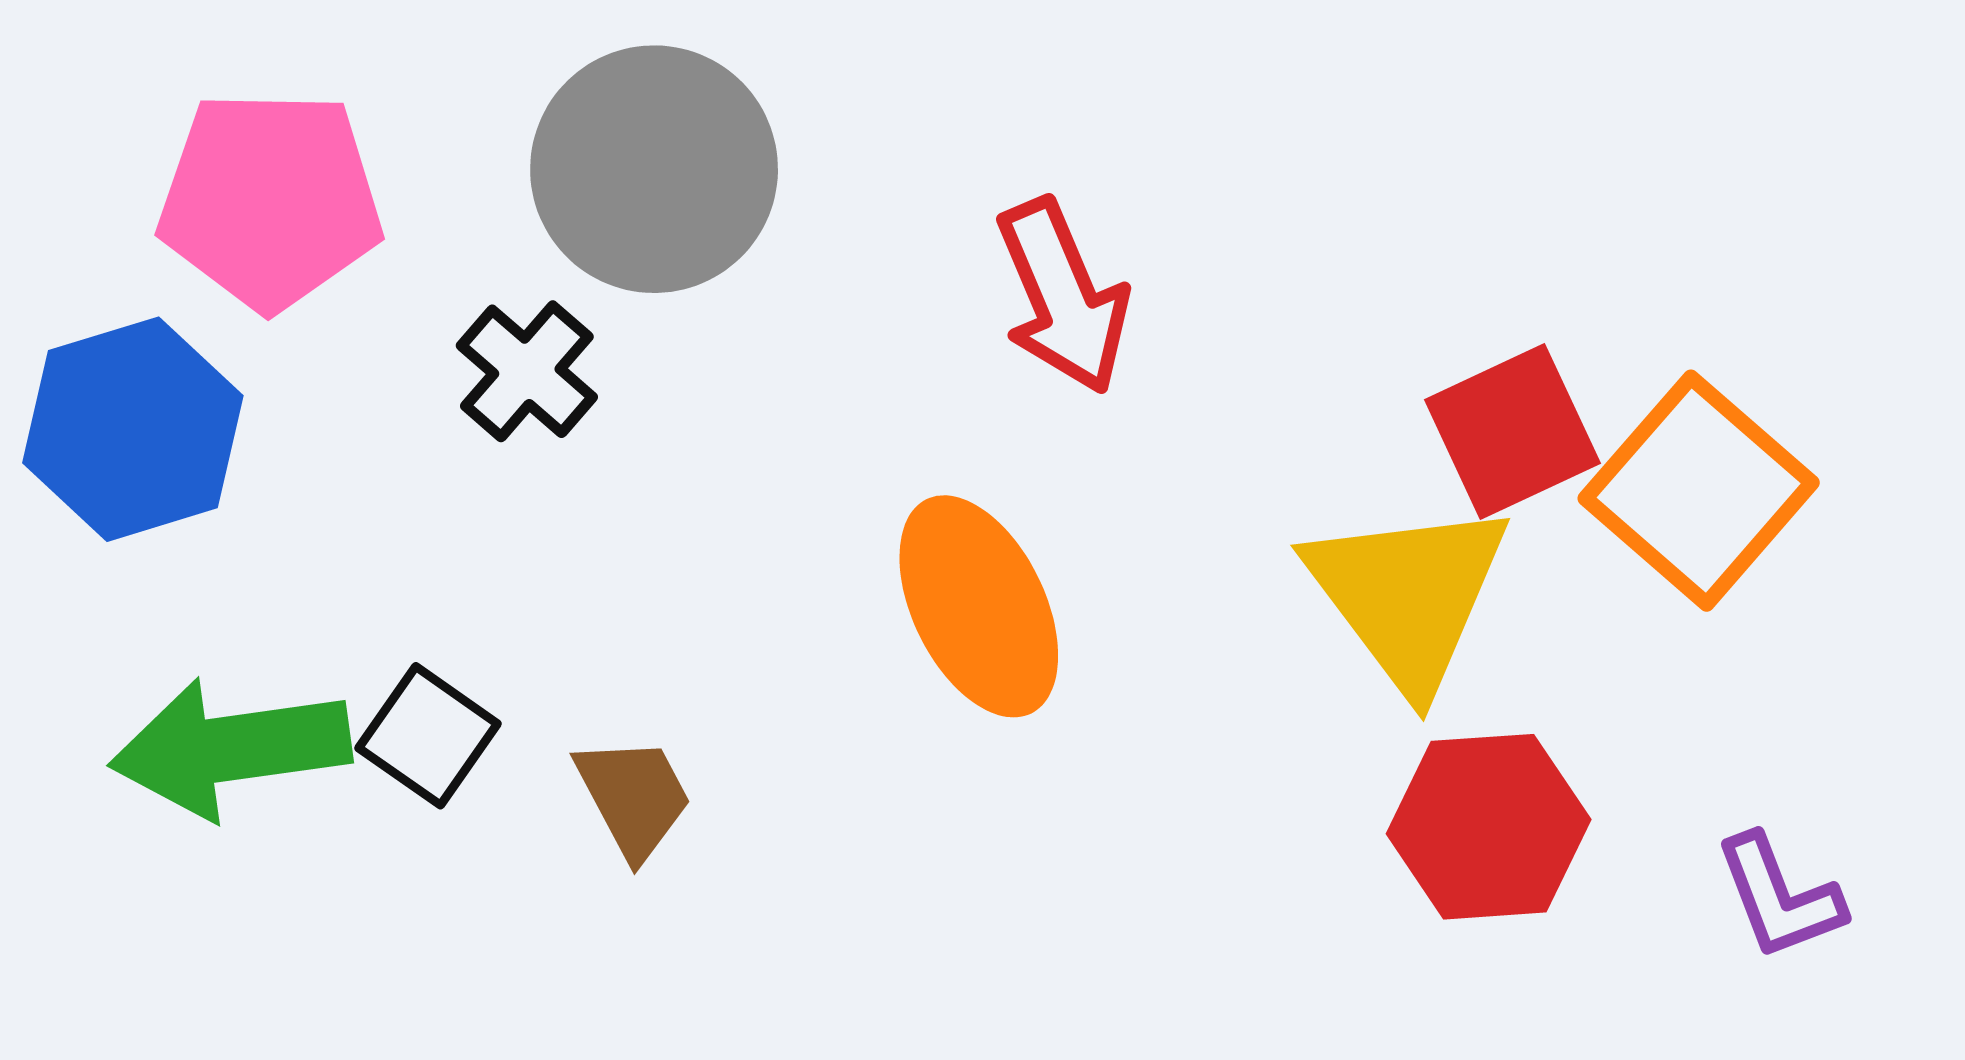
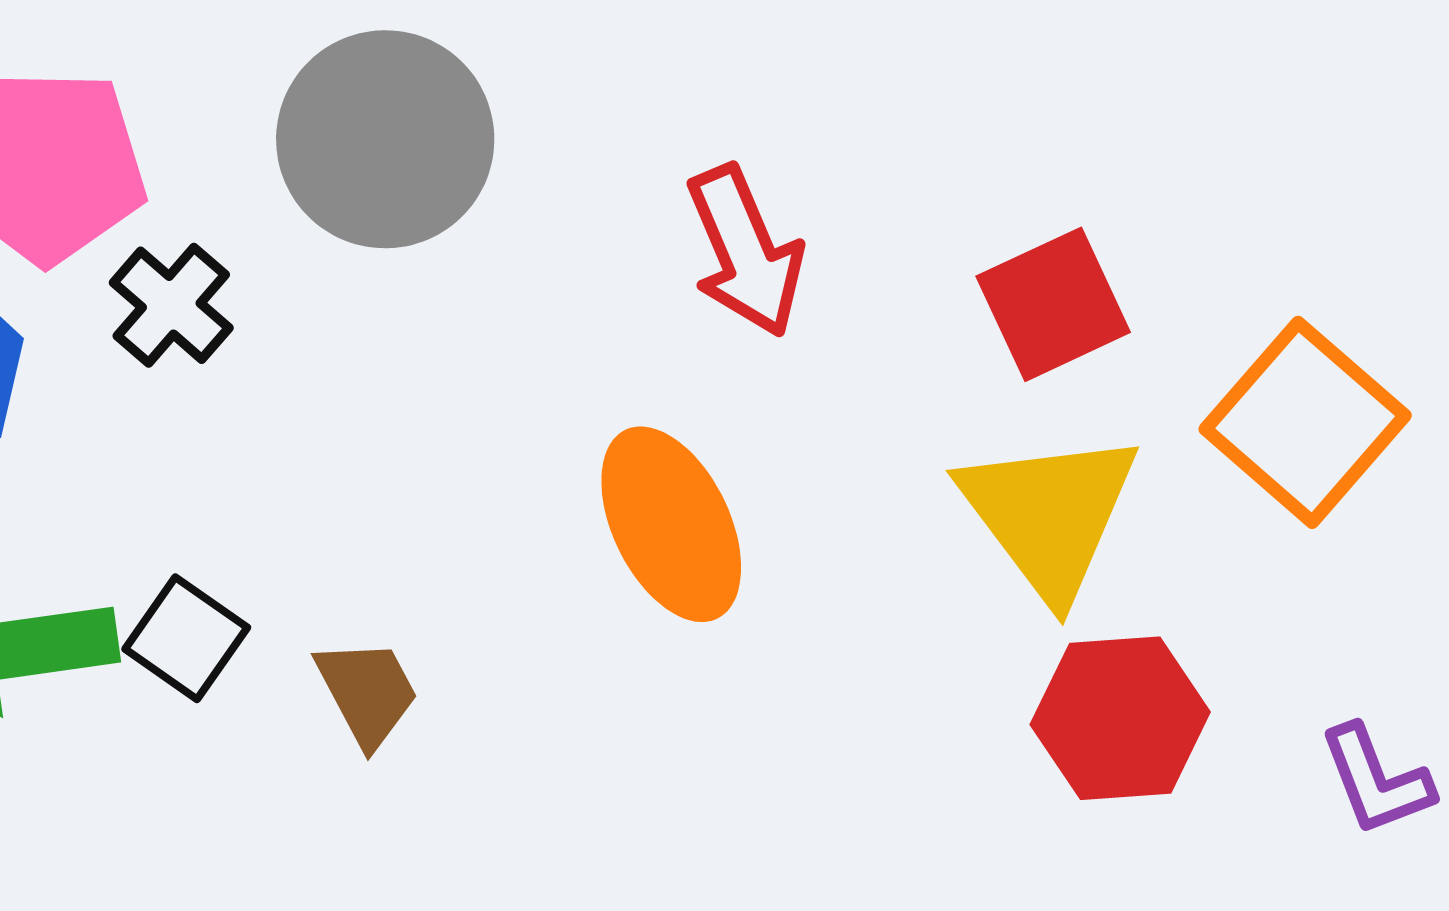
black cross: (527, 371) -> (171, 305), moved
red square: (1512, 431) -> (1053, 304), moved

